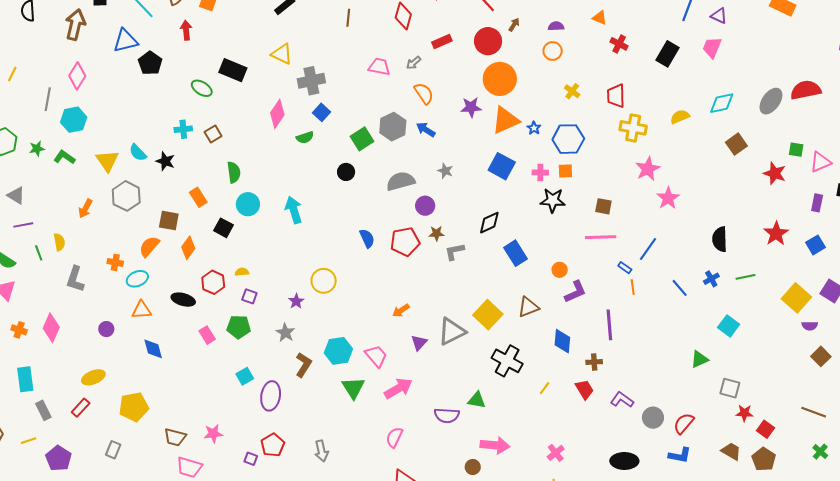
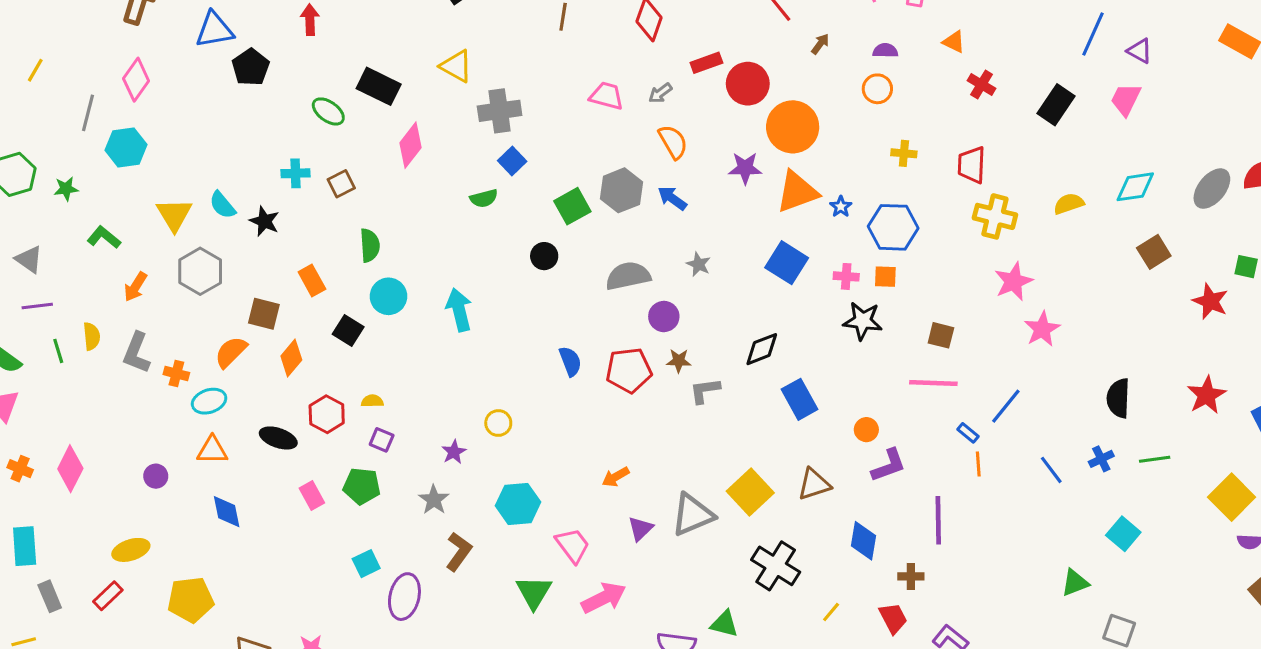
red circle: (488, 41) -> (748, 84), moved
yellow cross: (572, 91) -> (904, 153), turned -35
pink diamond: (277, 114) -> (410, 145), moved
green L-shape: (64, 157) -> (104, 237), moved
gray L-shape: (75, 279) -> (137, 353), moved
yellow circle: (324, 281) -> (498, 423), size x0.7
cyan hexagon: (338, 351) -> (518, 504), moved

